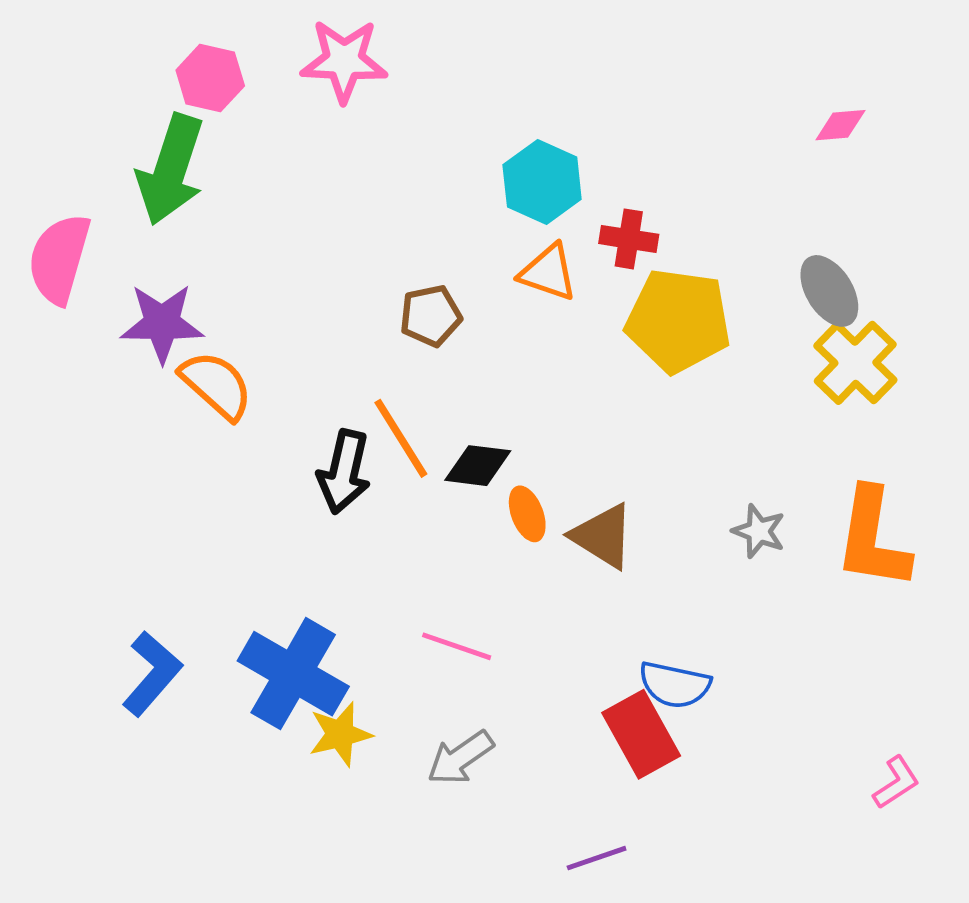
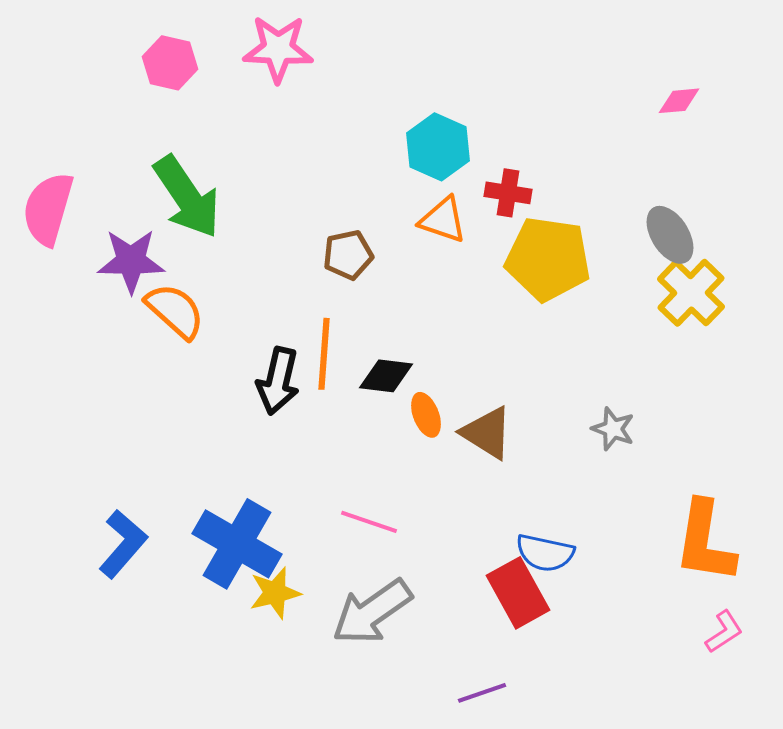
green arrow: (171, 170) -> (187, 197), moved, turned -52
orange line: (401, 438) -> (324, 354), turned 36
orange L-shape: (873, 539) -> (705, 542), moved
gray arrow: (460, 758) -> (372, 612), size x1.5

